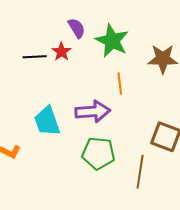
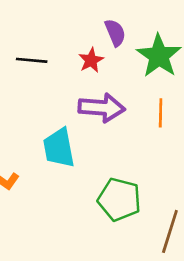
black line: (35, 57) -> (32, 60), moved
purple arrow: (93, 112) -> (102, 108), moved

